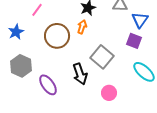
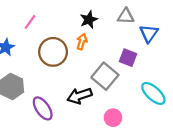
purple square: (134, 41) -> (128, 58), moved
black arrow: (80, 74) -> (80, 96), turned 90

